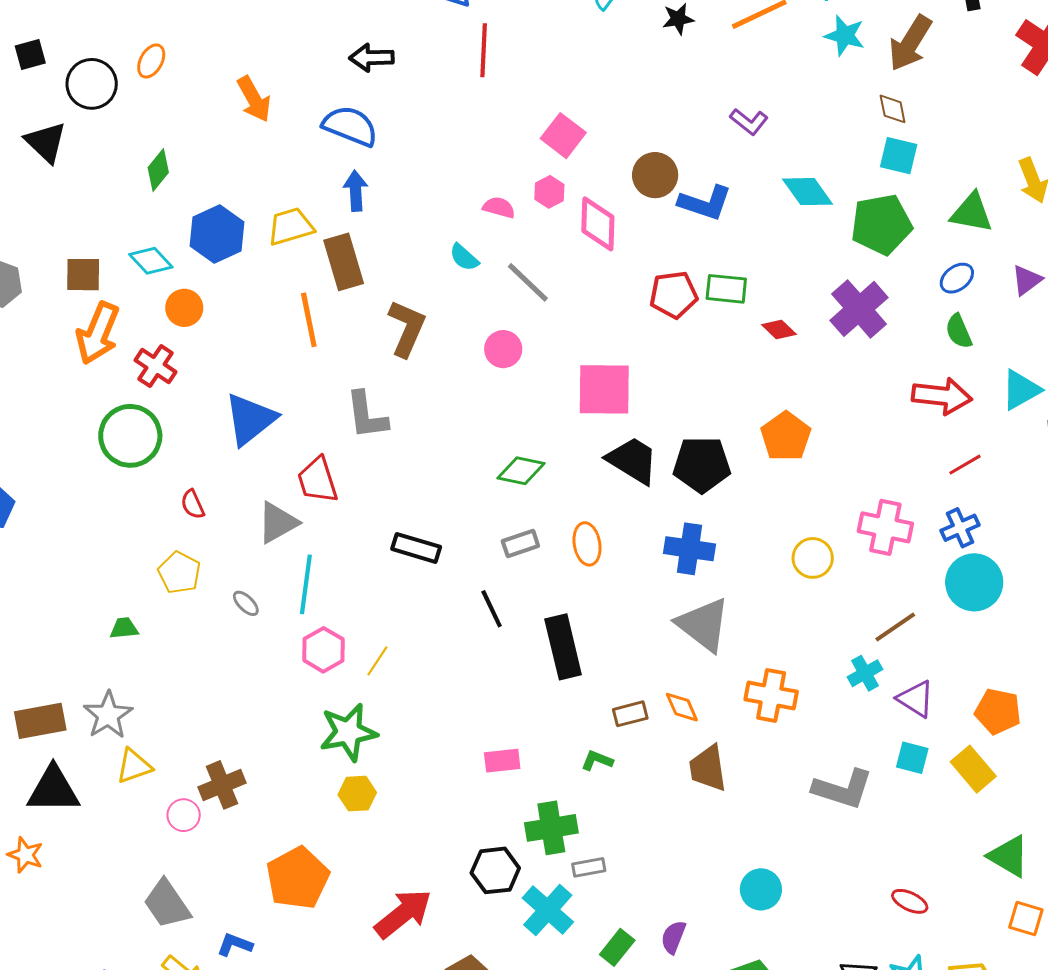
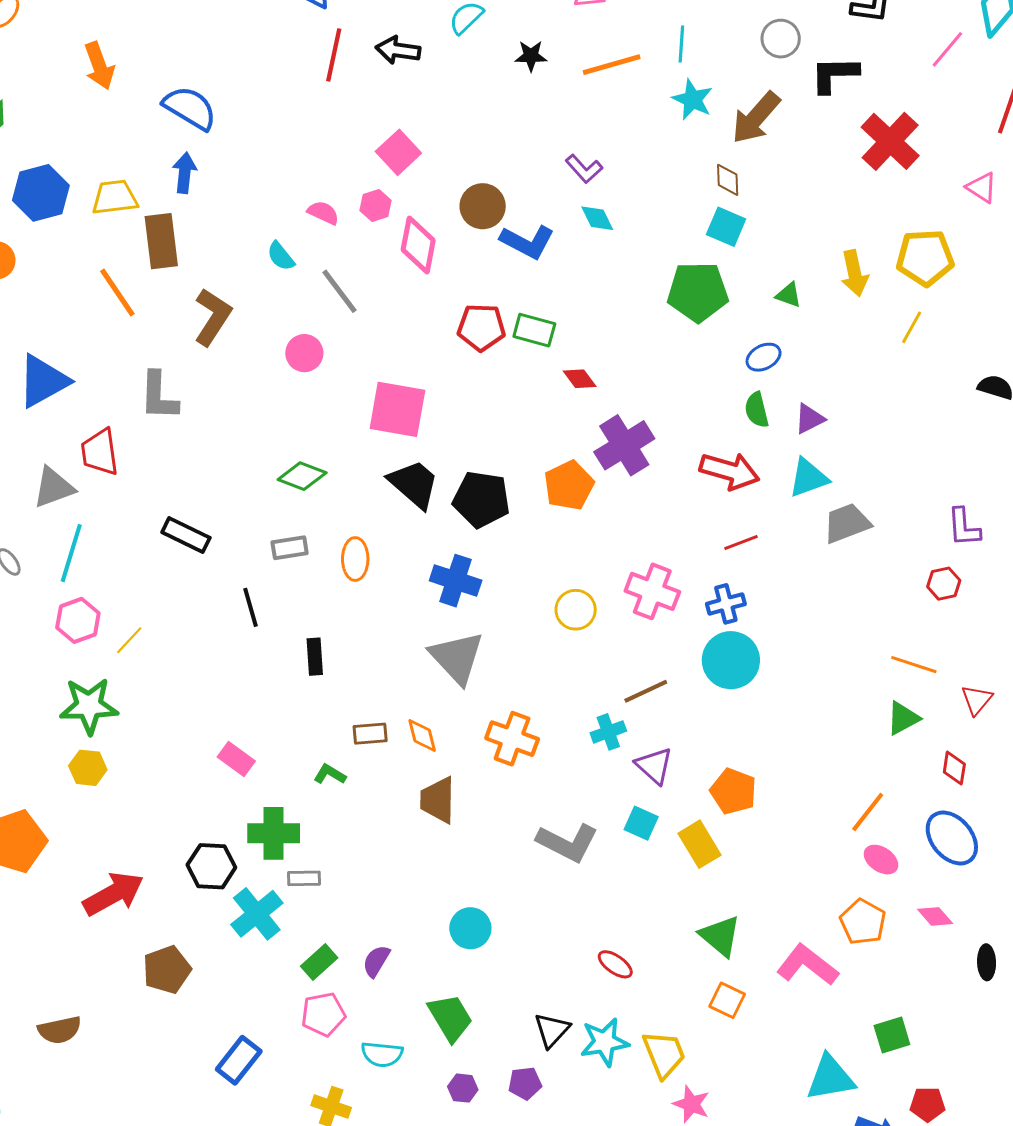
black arrow: (372, 58) -> (398, 50), moved
cyan diamond: (807, 192) -> (597, 218), moved, size x0.7
green triangle: (972, 213) -> (789, 295), size x0.6
purple triangle: (1027, 280) -> (809, 419), moved
purple cross: (859, 309) -> (624, 445), moved
orange line: (309, 320) -> (117, 293), turned -32
black rectangle: (563, 647) -> (315, 657), size x0.6
pink rectangle: (502, 761) -> (236, 759), turned 33

